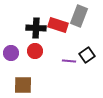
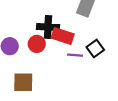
red rectangle: (58, 25) -> (63, 36), moved
black cross: (36, 28) -> (48, 27), moved

